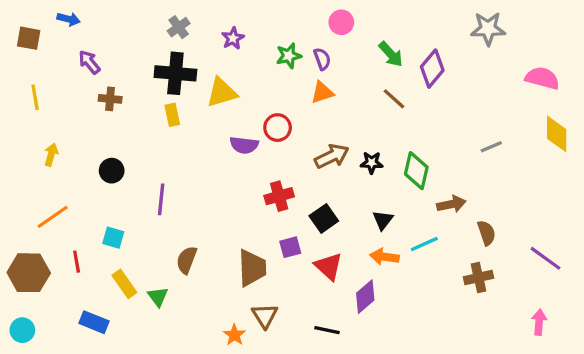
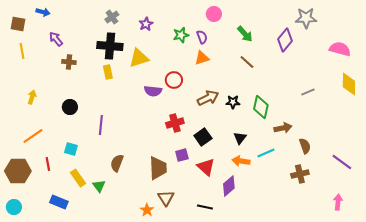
purple diamond: (432, 69) -> (285, 40), moved
yellow line: (35, 97) -> (22, 51), moved

